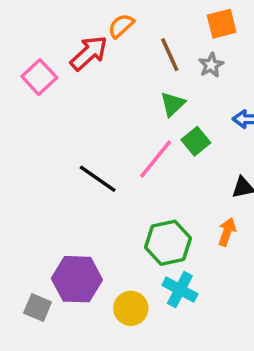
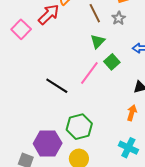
green hexagon: (168, 243) -> (79, 127), moved
cyan cross: (180, 290) -> (128, 148), moved

